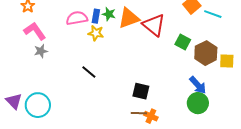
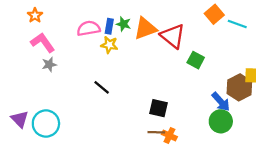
green square: (183, 42) -> (196, 60), moved
brown hexagon: (206, 53) -> (239, 87), moved

